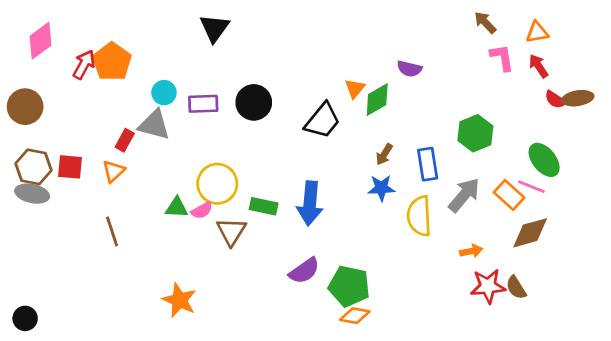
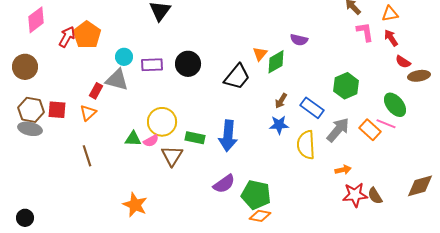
brown ellipse: (578, 98) -> (419, 76), moved
blue rectangle: (428, 164) -> (312, 108), turned -45
brown diamond: (530, 233) -> (420, 186), moved

